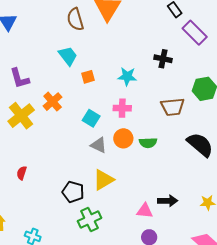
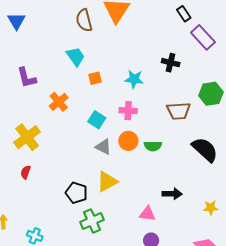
yellow cross: (21, 116) -> (27, 137), moved
black arrow: (168, 201) -> (172, 194), moved

